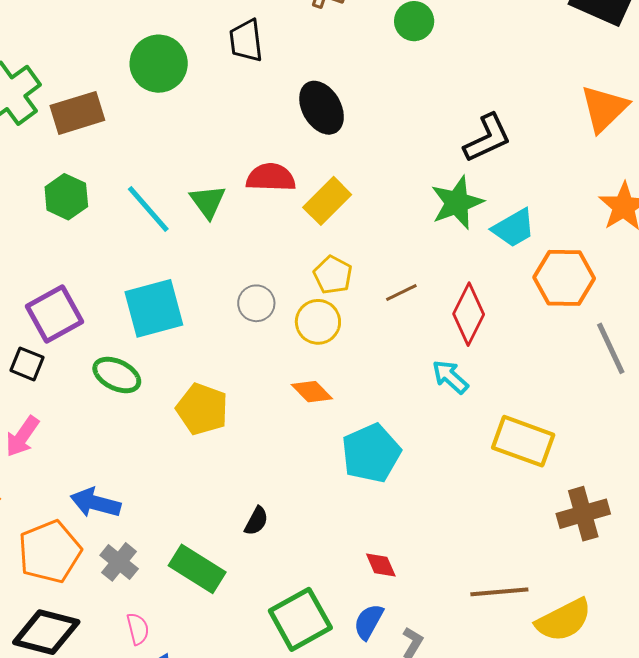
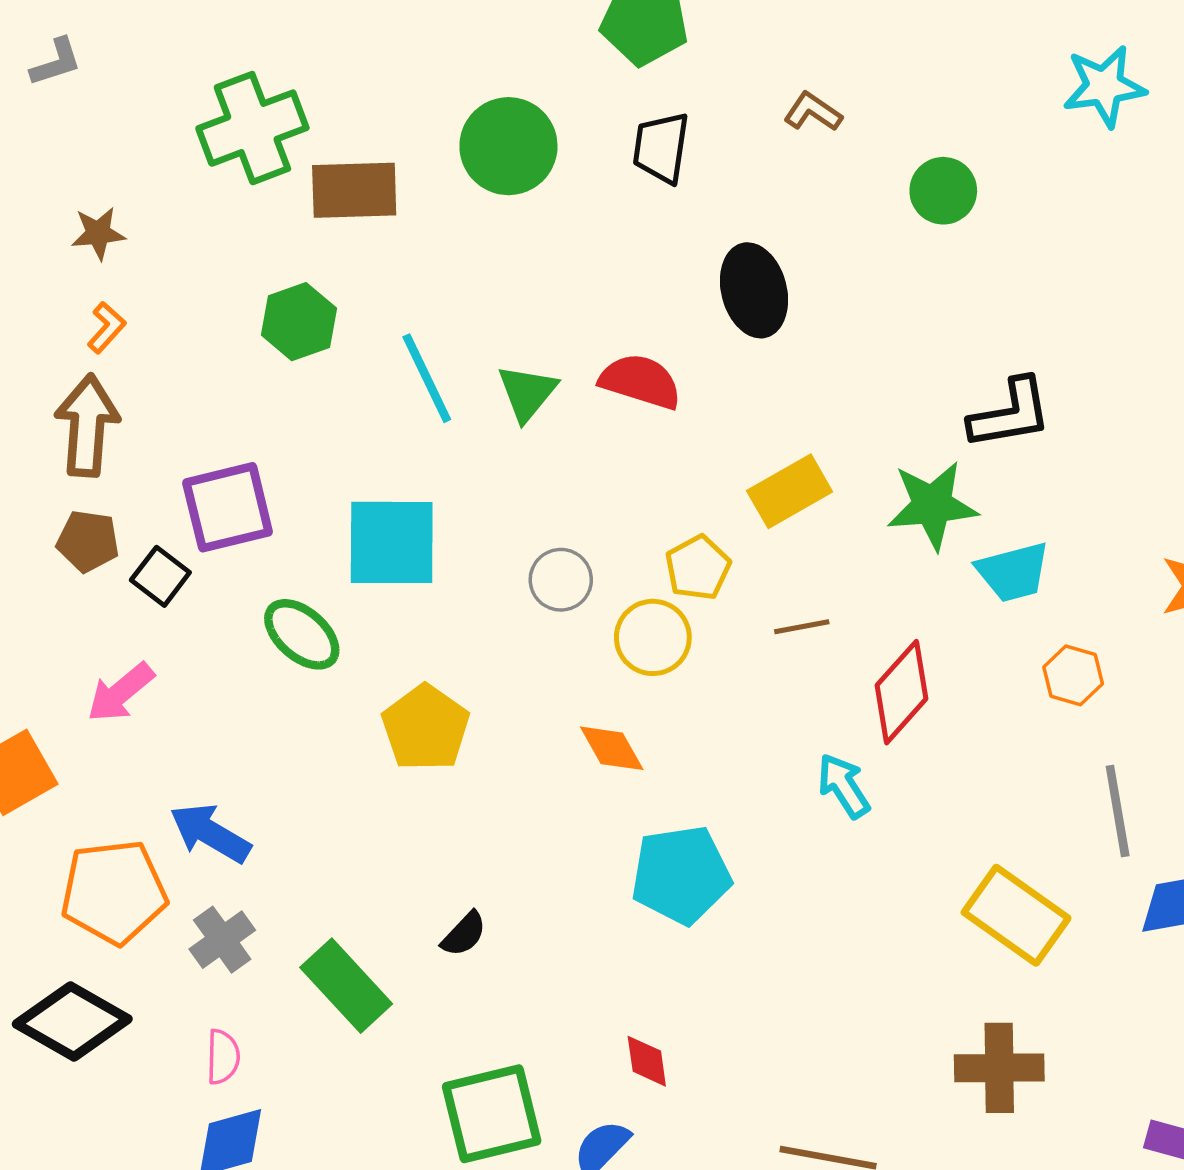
yellow rectangle: (327, 201) -> (790, 491), moved
orange hexagon: (564, 278) -> (1073, 675), size x0.6
yellow rectangle: (523, 441) -> (1016, 915), moved

